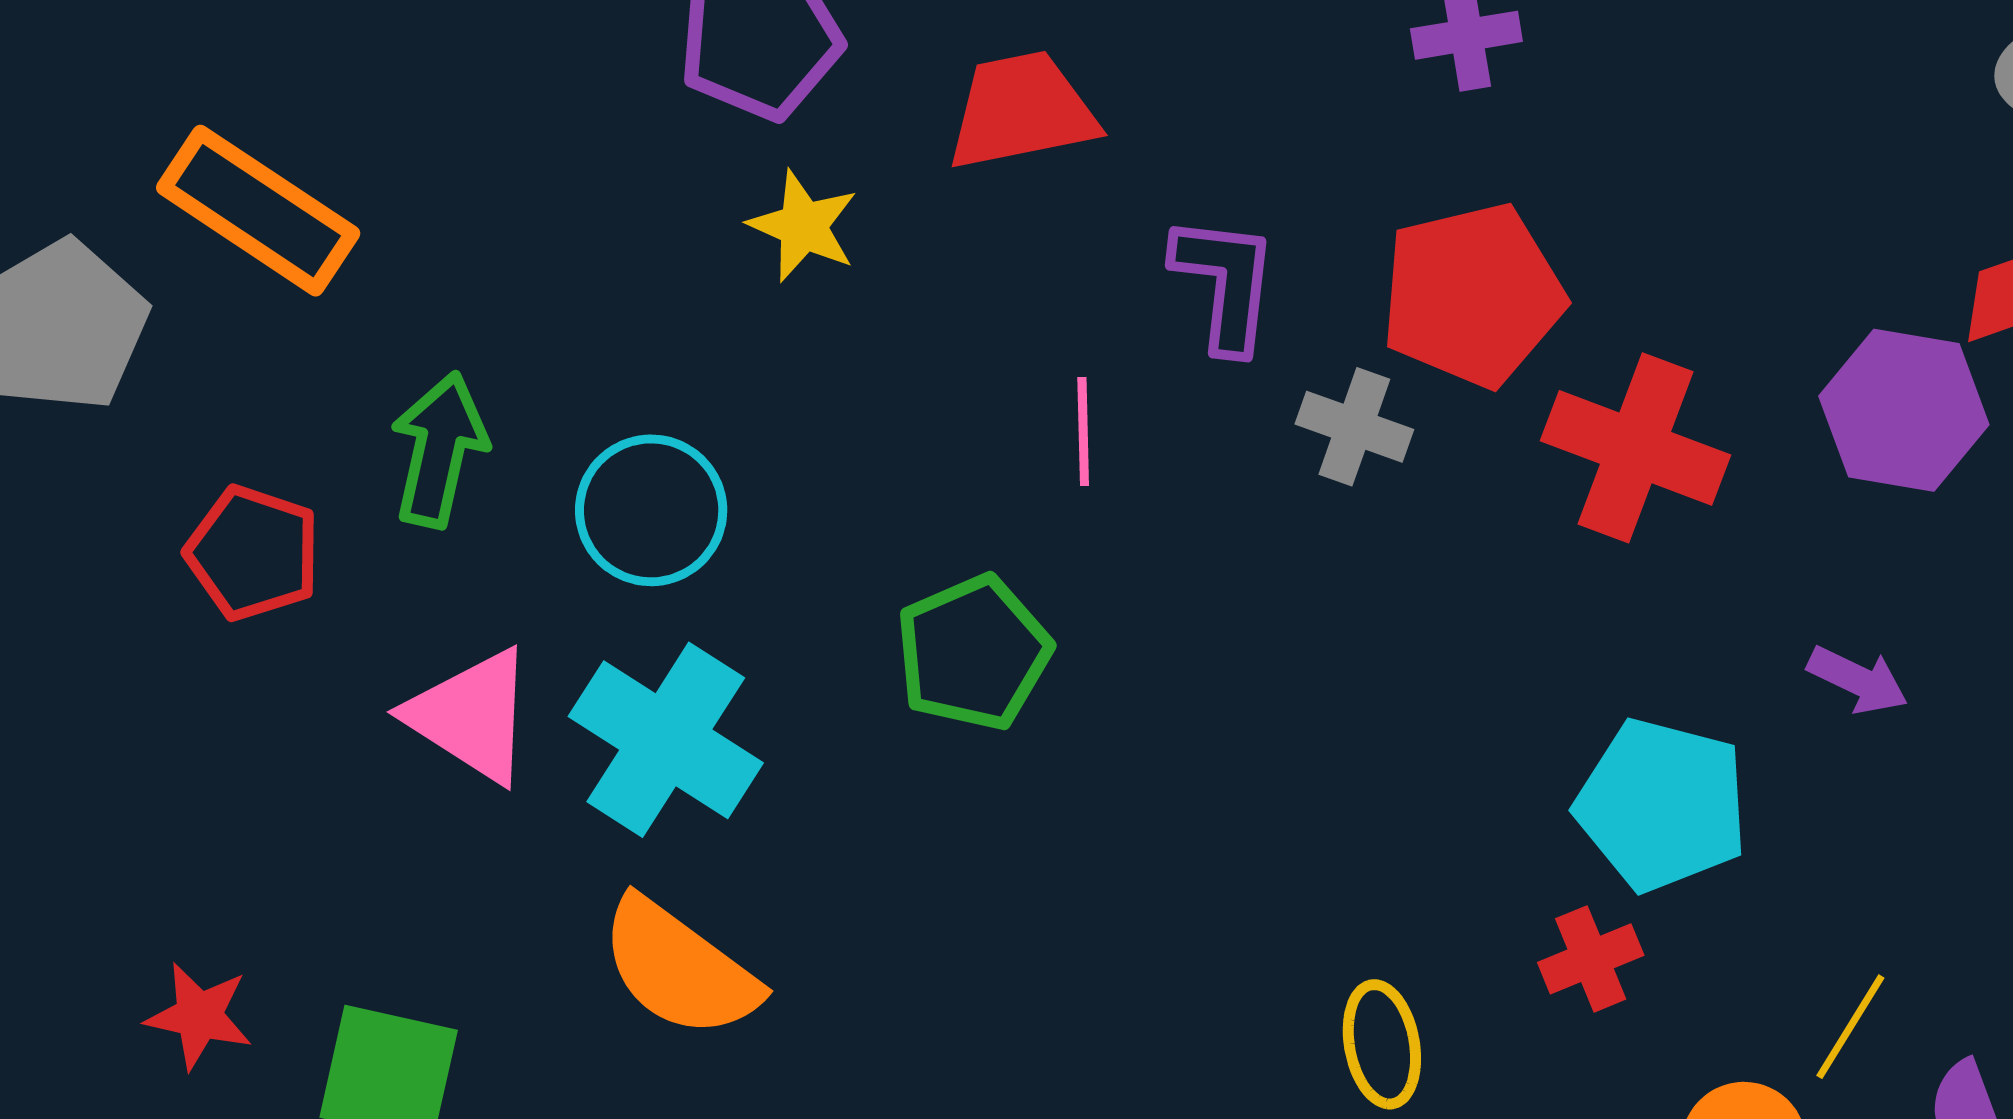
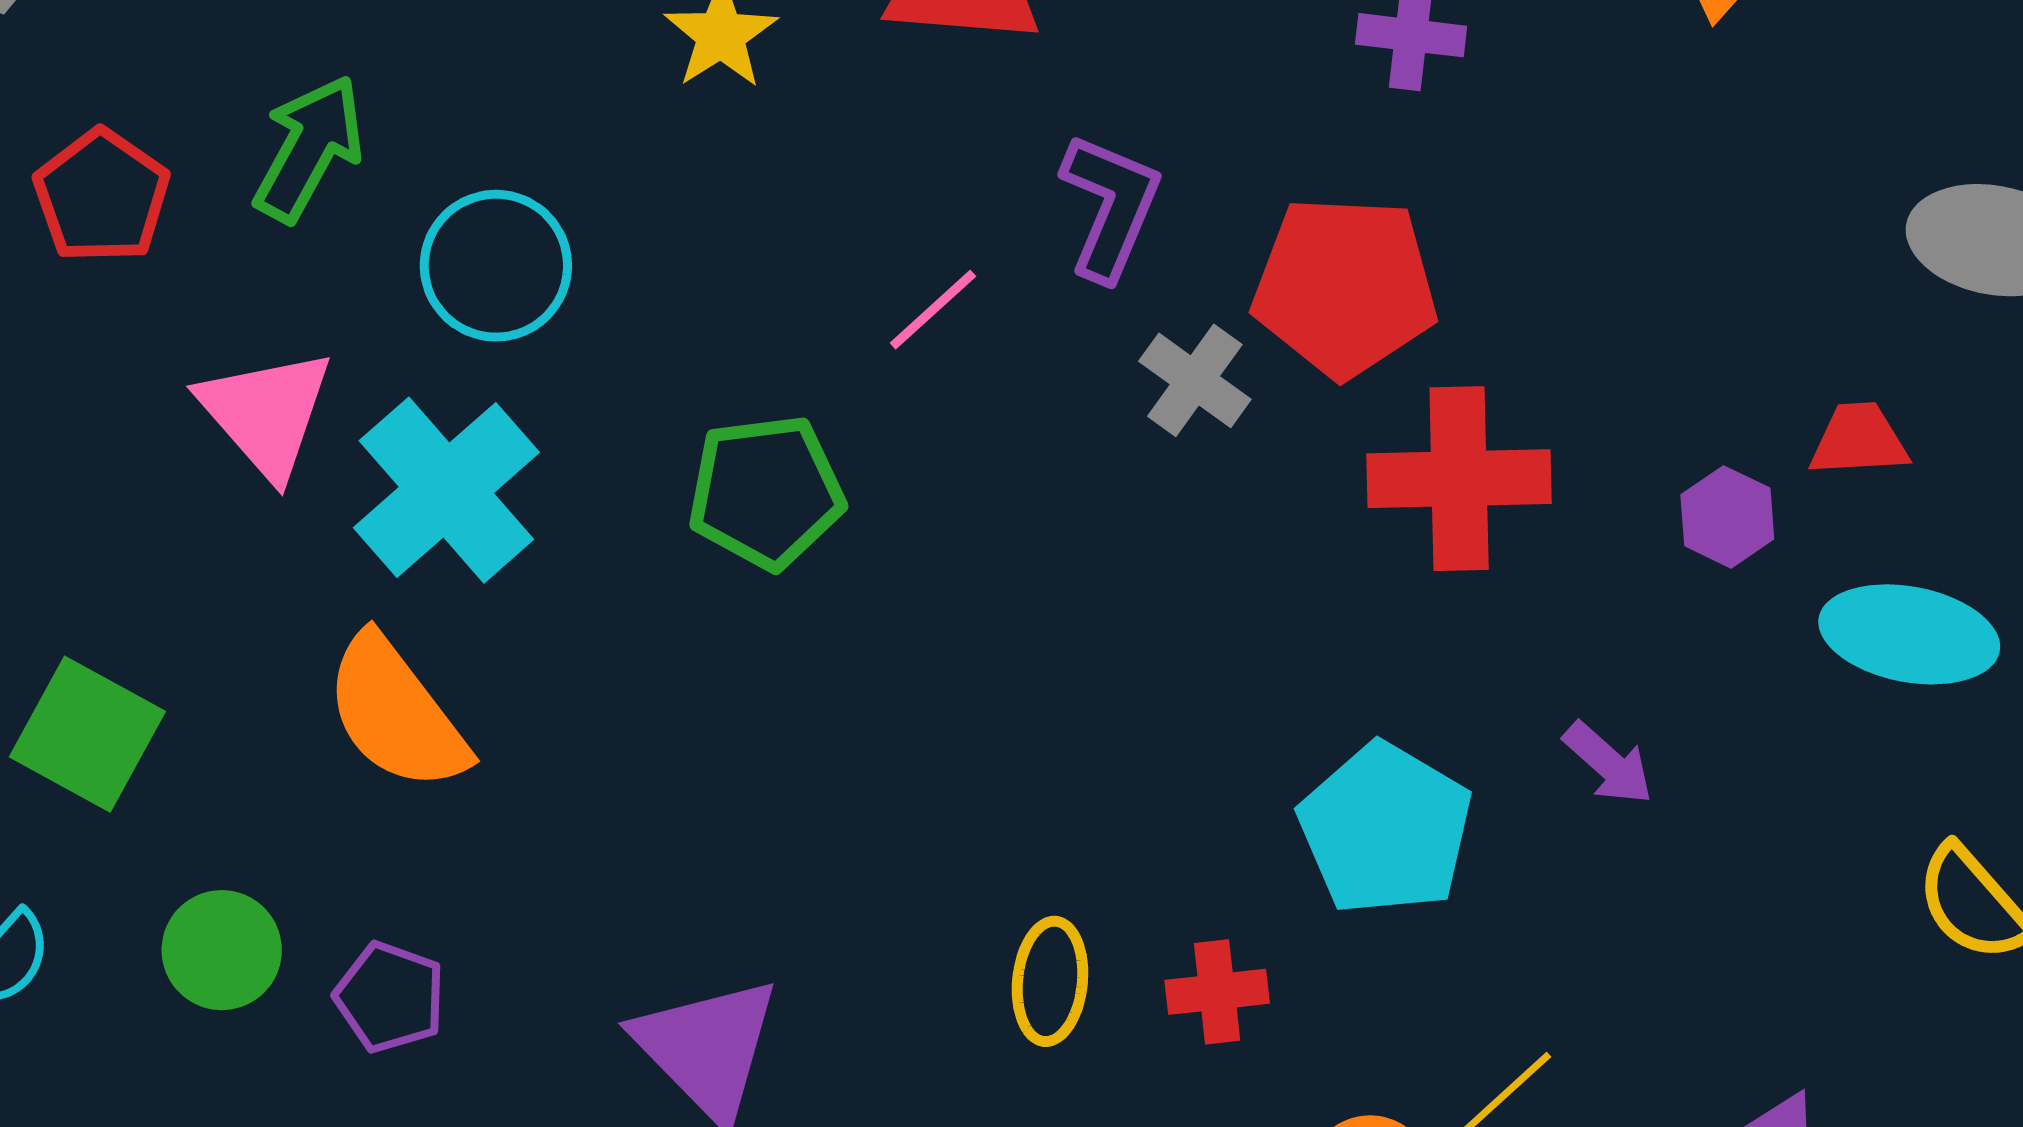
purple hexagon: (1904, 410) -> (1727, 517), size x0.6
pink line: (1083, 431) -> (933, 310), turned 33
red cross: (1636, 448) -> (1459, 479), turned -38
red cross: (1591, 959) -> (1217, 992), moved

